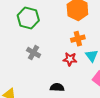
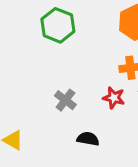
gray cross: (34, 53) -> (65, 100), moved

